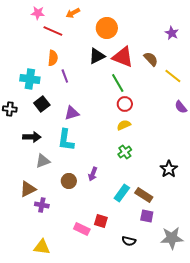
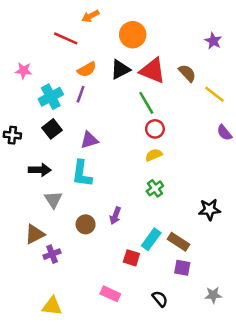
pink star: (38, 13) -> (24, 71), moved
orange semicircle: (53, 58) -> (87, 69), moved, turned 56
purple line: (65, 76) -> (81, 94), turned 40
cyan cross: (30, 79) -> (51, 97), moved, turned -36
gray triangle: (43, 161) -> (53, 200), turned -42
black star: (169, 169) -> (210, 209), turned 30
purple cross: (42, 205) -> (52, 254), turned -32
red square: (101, 221) -> (131, 258), moved
pink rectangle: (82, 229) -> (110, 294), moved
gray star: (172, 238) -> (213, 295), size x0.6
black semicircle: (129, 241) -> (160, 299), turned -144

